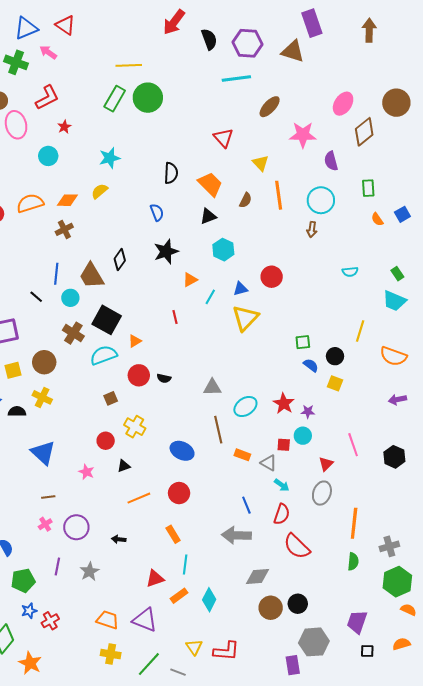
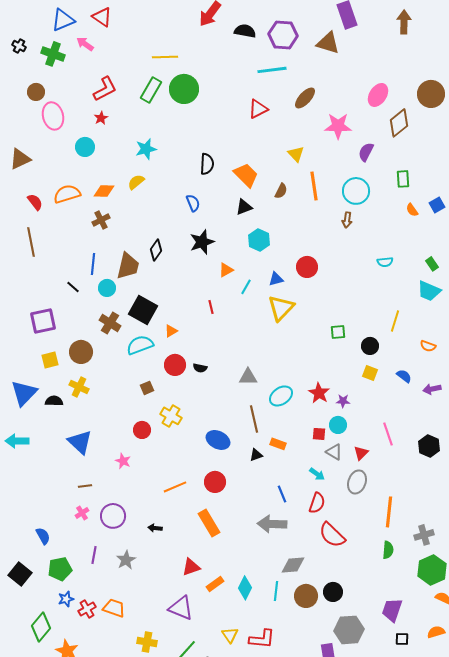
black semicircle: (209, 39) -> (245, 31), turned -60
red L-shape: (47, 98) -> (105, 89), moved
red triangle: (223, 138) -> (258, 109), moved, turned 45
purple semicircle: (331, 161) -> (366, 152), turned 42
brown trapezoid: (92, 276) -> (128, 266), turned -136
orange semicircle: (393, 356) -> (428, 346), size x0.6
blue semicircle: (311, 365) -> (404, 376), moved
gray triangle: (269, 463) -> (334, 452), moved
black triangle: (124, 466) -> (256, 455), moved
orange rectangle: (173, 534) -> (209, 523), size x1.5
cyan line: (185, 564) -> (276, 591), moved
orange trapezoid: (108, 620) -> (114, 608), moved

